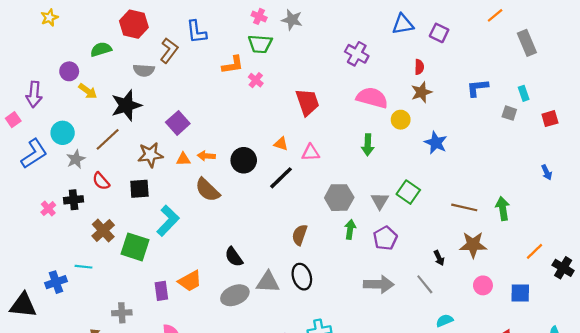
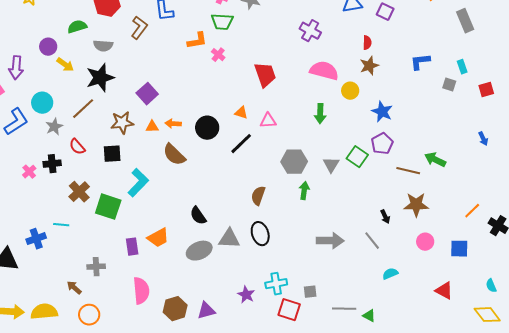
gray semicircle: (144, 70) -> (103, 46), moved
green arrow: (503, 209) -> (435, 160), moved, turned -55
purple pentagon: (385, 238) -> (382, 144), moved

